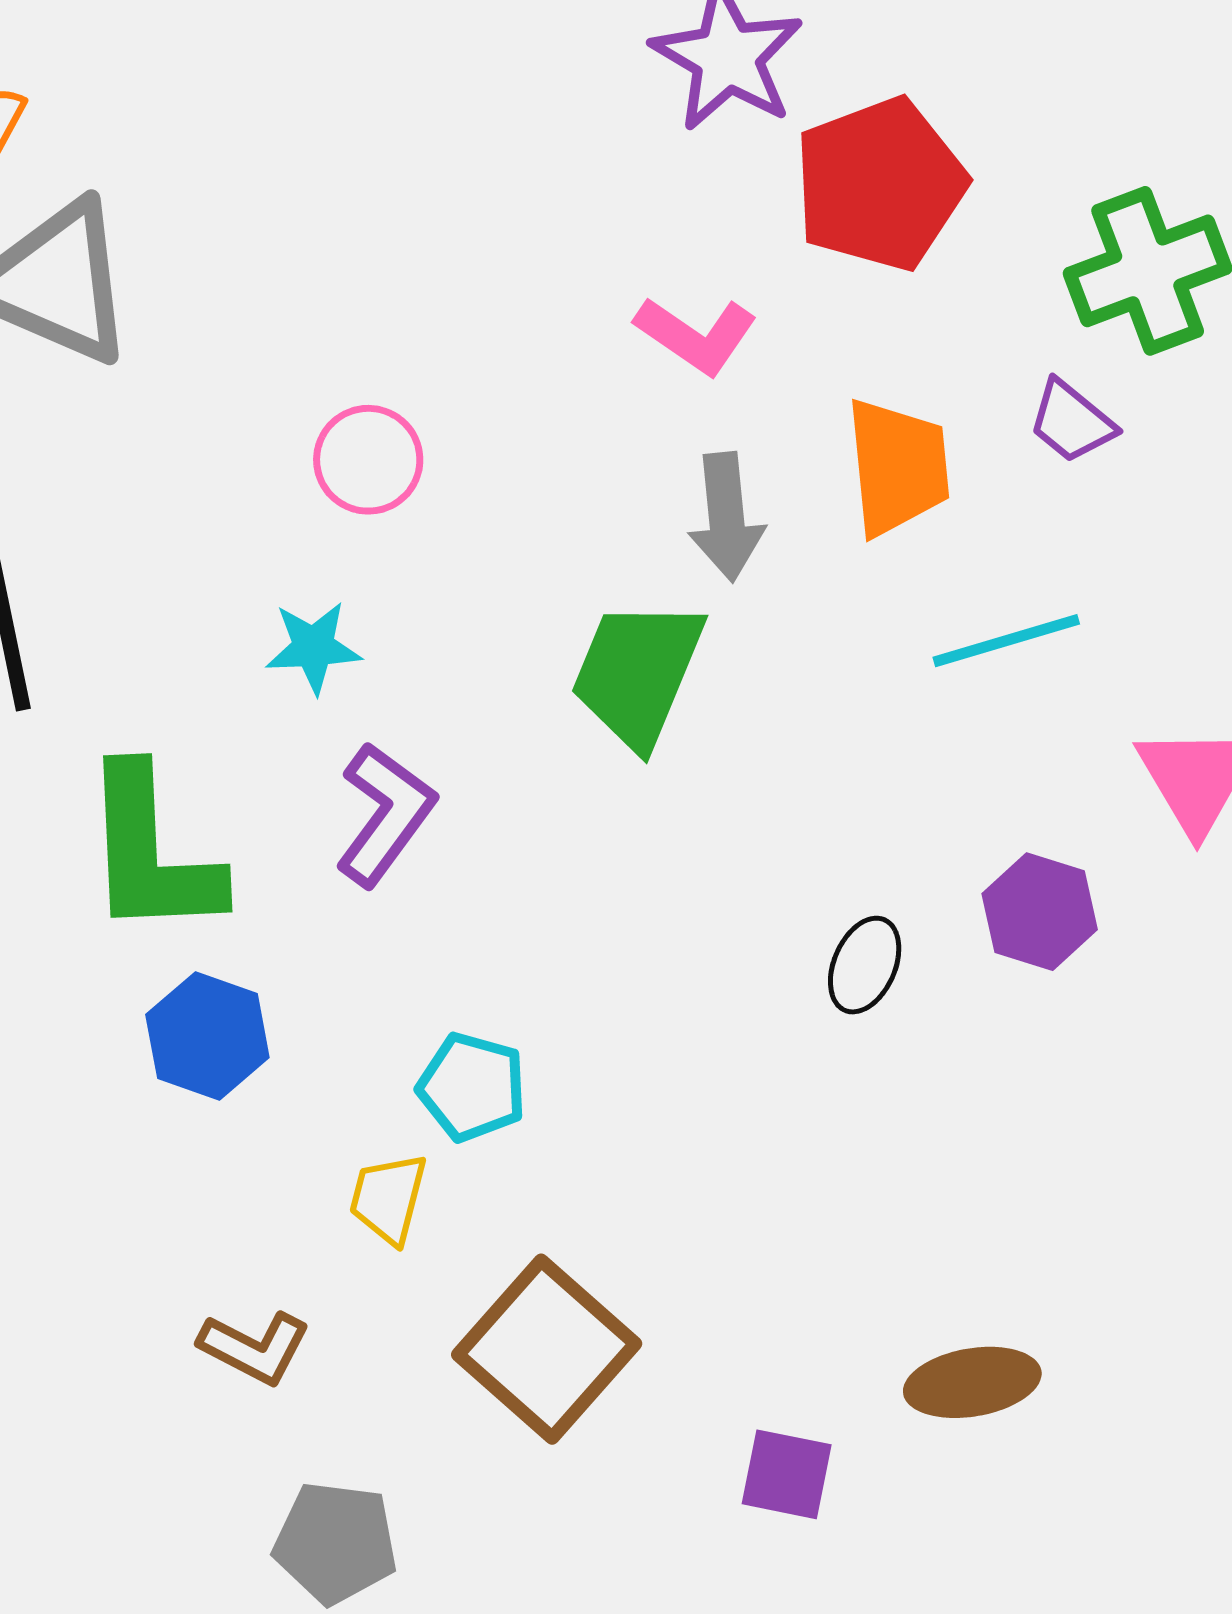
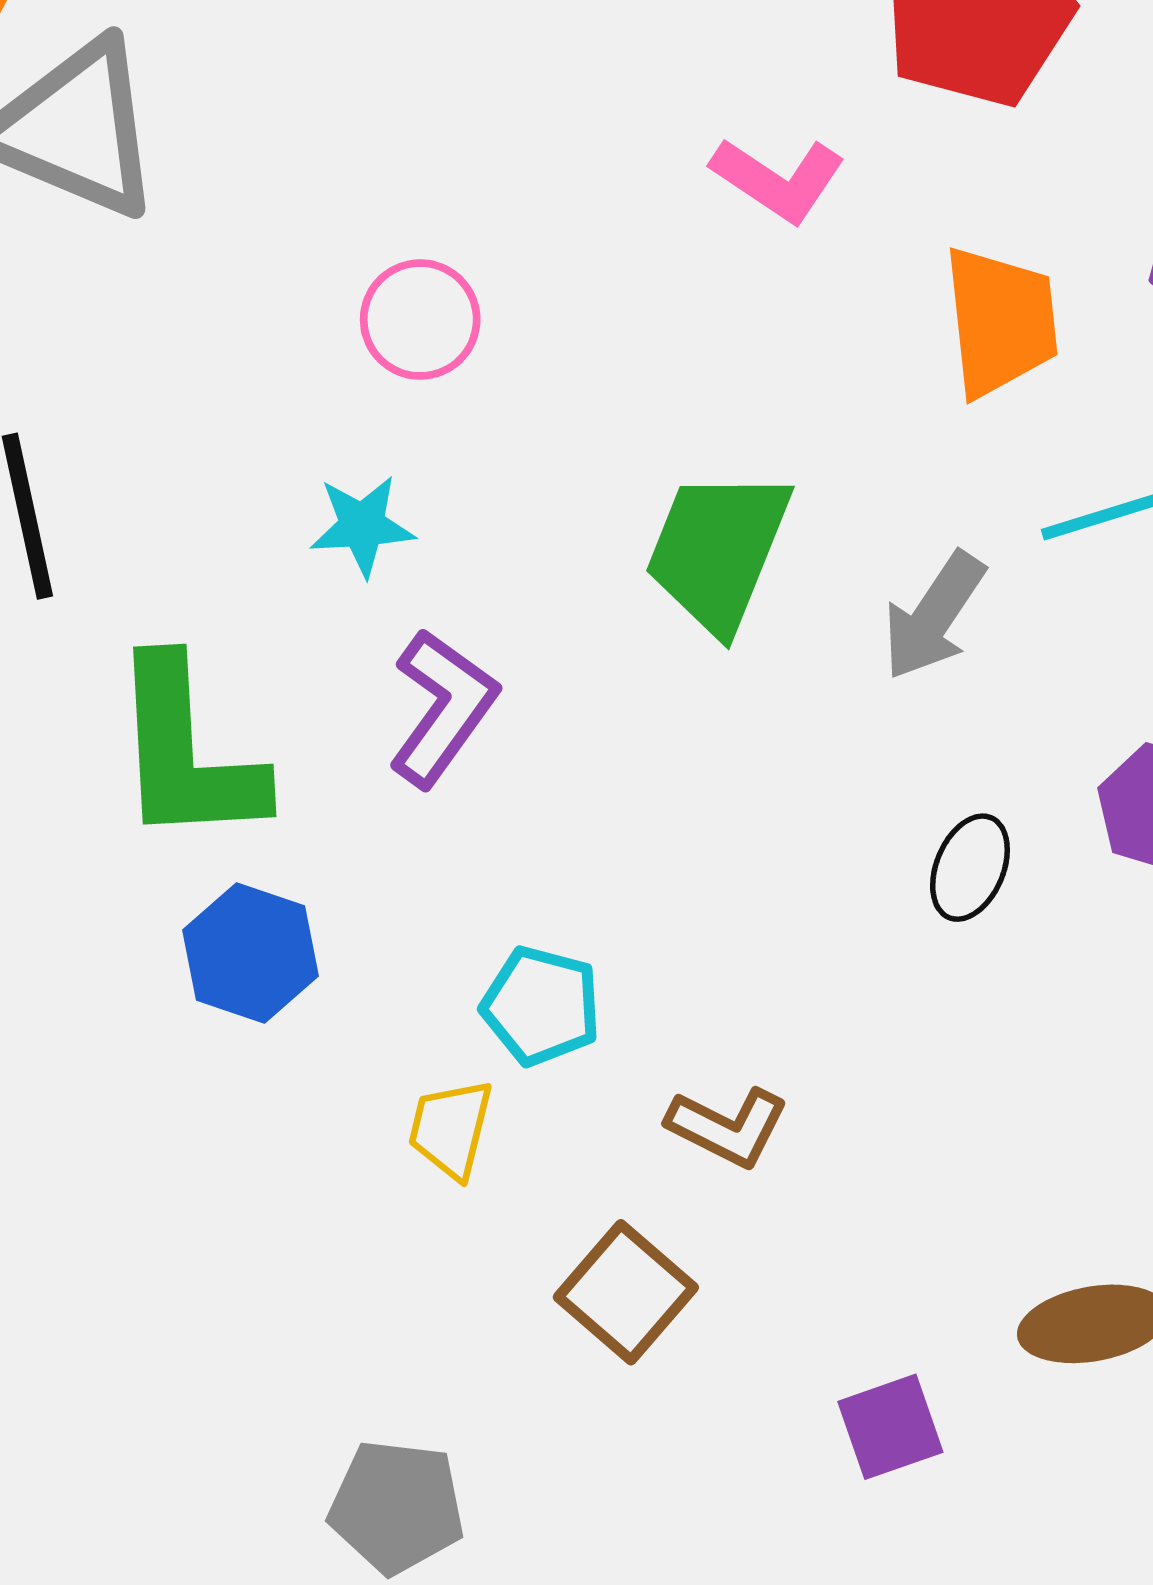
gray arrow: (726, 517) -> (934, 616), moved, turned 40
brown L-shape: (255, 1348) -> (728, 1127), moved
brown square: (547, 1349) -> (626, 1292), size x0.7
purple square: (787, 1474) -> (890, 1427), turned -30

